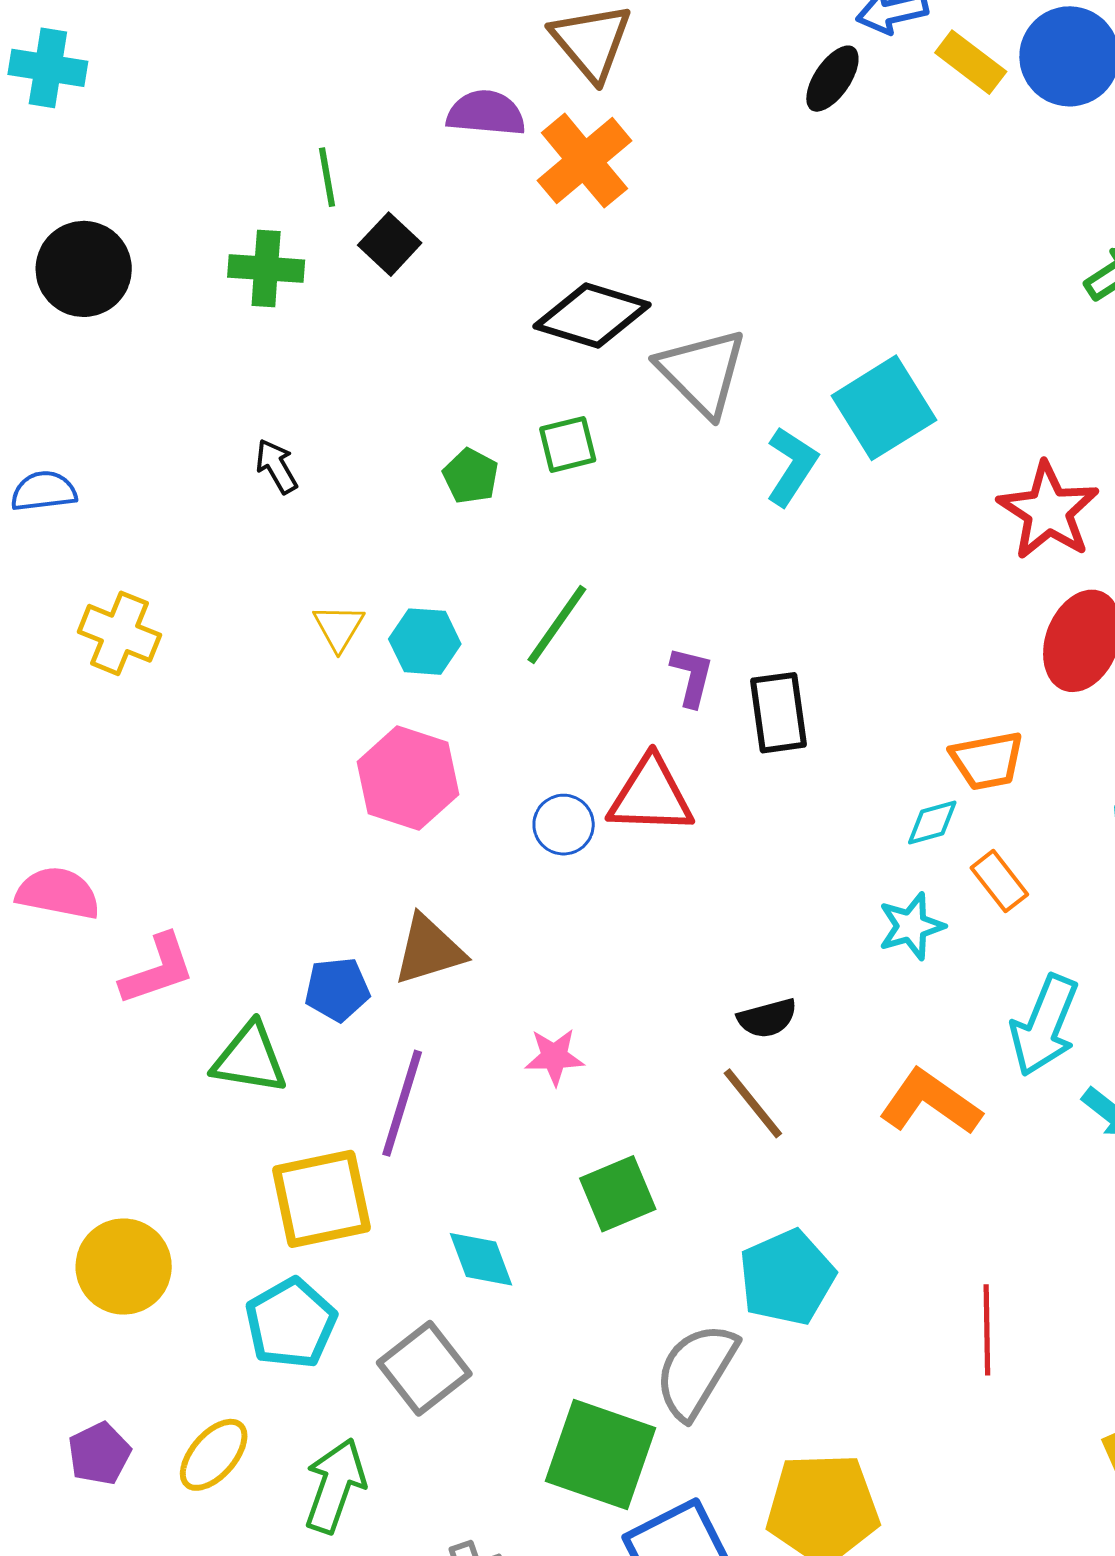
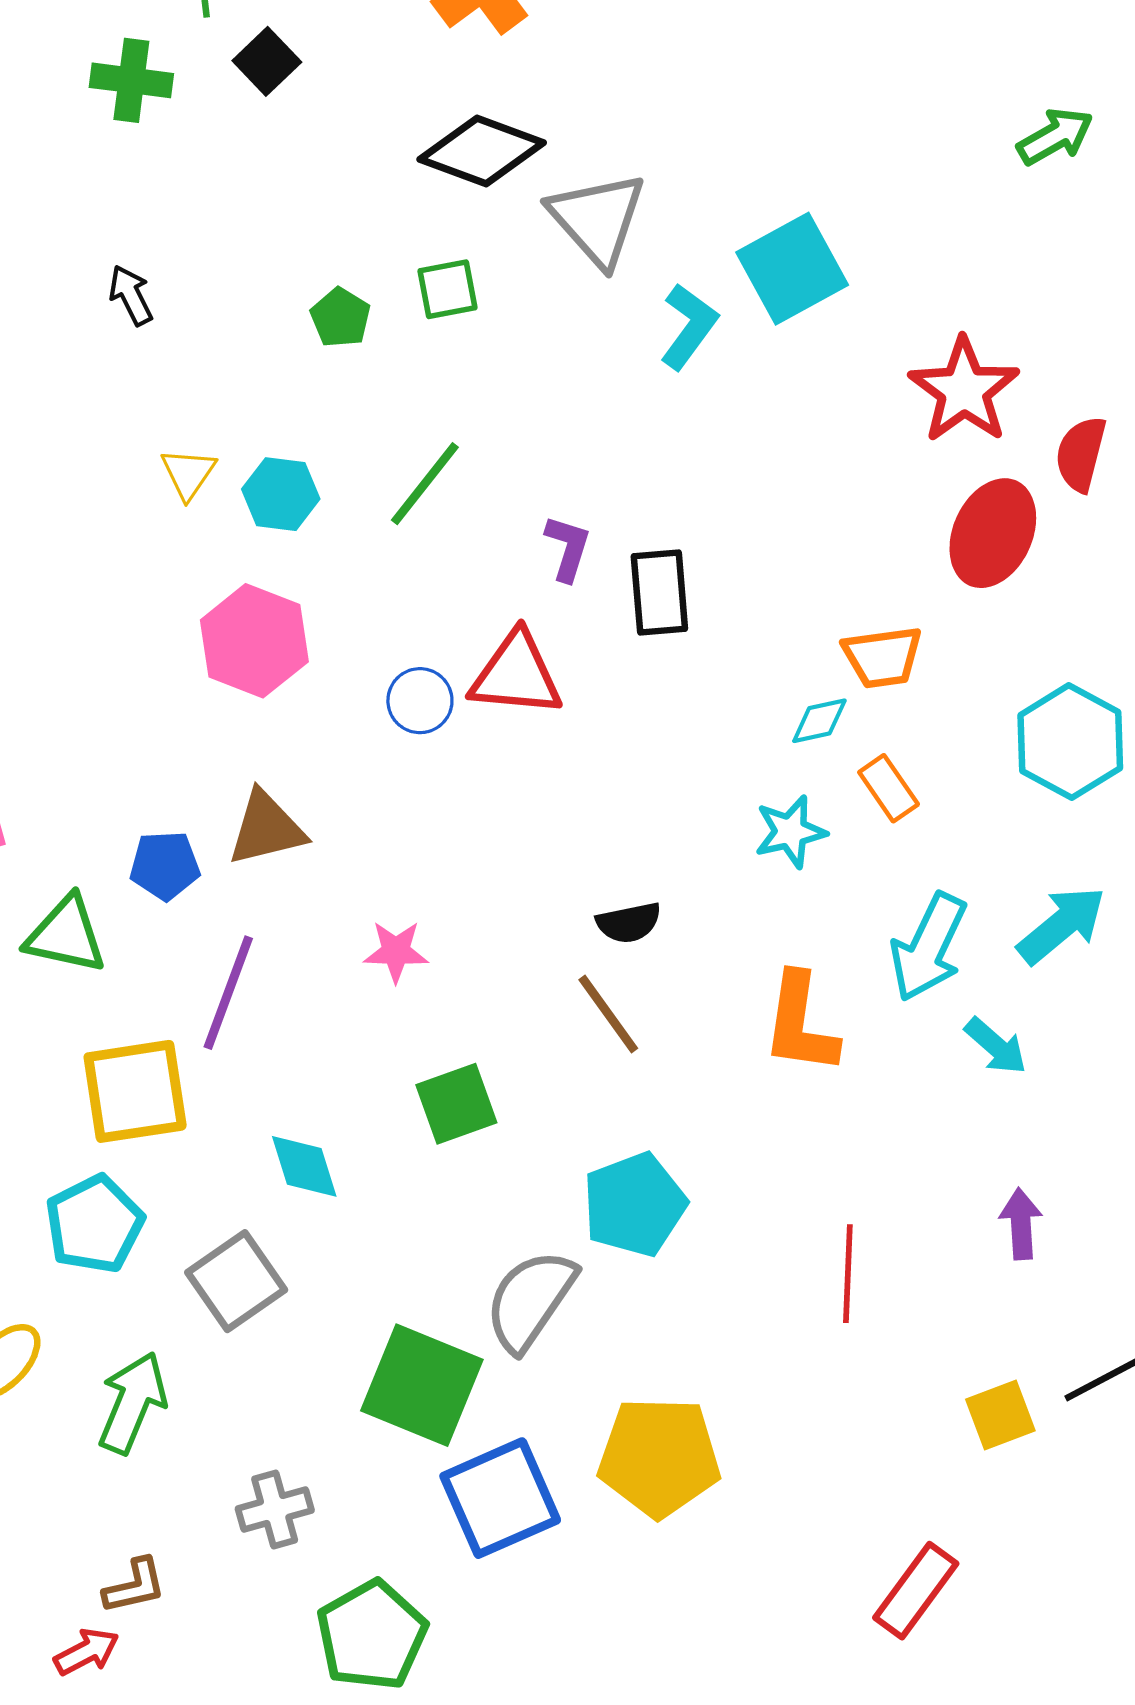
orange L-shape: (930, 1102) -> (800, 1024), turned -120

